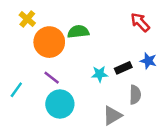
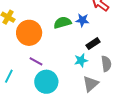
green semicircle: (78, 32) -> (62, 23), moved
blue star: (148, 61) -> (82, 20), moved
cyan star: (100, 74) -> (81, 60), moved

